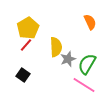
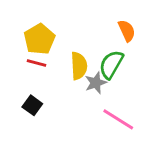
red line: (26, 45) -> (37, 63), turned 64
green semicircle: (87, 64) -> (111, 64), moved

